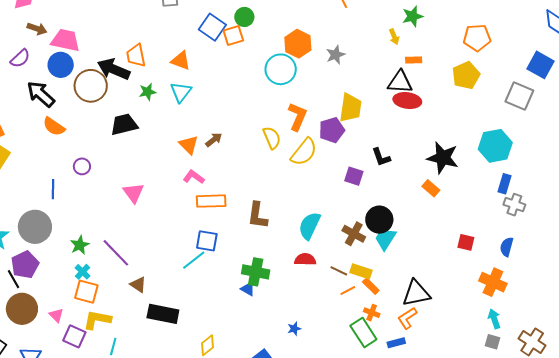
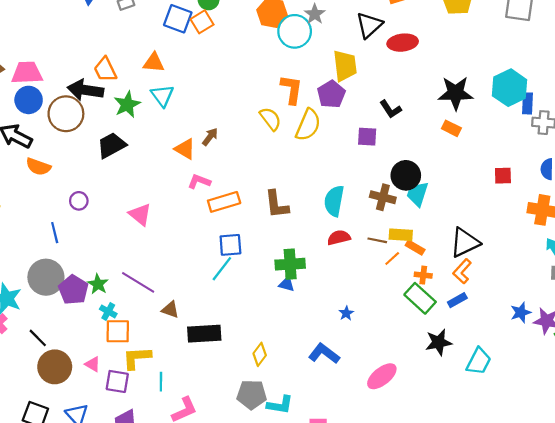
cyan circle: (281, 69) -> (295, 31), moved
black triangle: (400, 82) -> (369, 25), moved, turned -32
green star: (147, 92) -> (127, 104), size x1.4
cyan hexagon: (495, 146) -> (510, 88), moved
purple pentagon: (25, 265) -> (73, 290), moved

